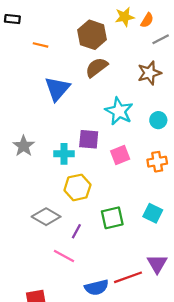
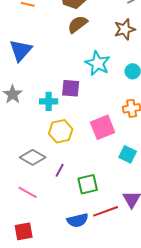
blue triangle: (57, 89) -> (21, 50), moved
pink square: (120, 155) -> (103, 127), moved, size x1.4
green square: (112, 218) -> (88, 184), moved
pink line: (64, 256) -> (28, 192), moved

